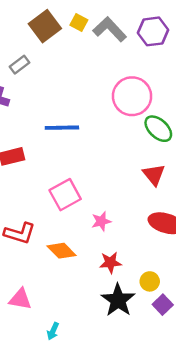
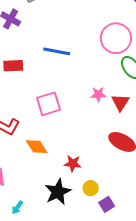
pink star: (101, 221) -> (98, 94), moved
yellow circle: (150, 281) -> (91, 188), moved
black star: (118, 300) -> (58, 192), moved

